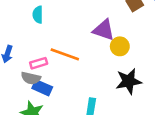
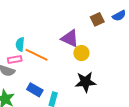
cyan semicircle: (38, 15) -> (20, 44), moved
blue rectangle: (42, 88) -> (35, 90), moved

